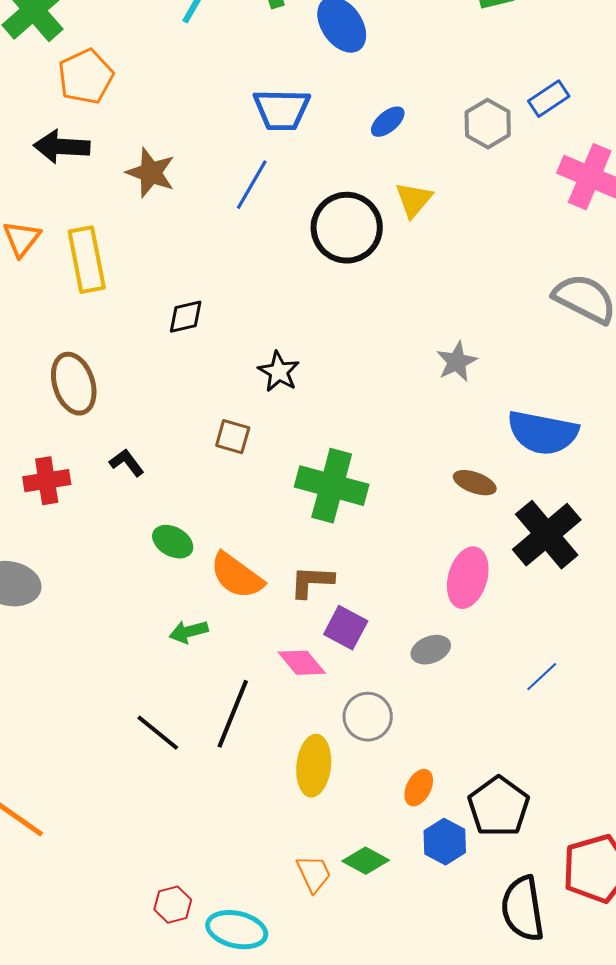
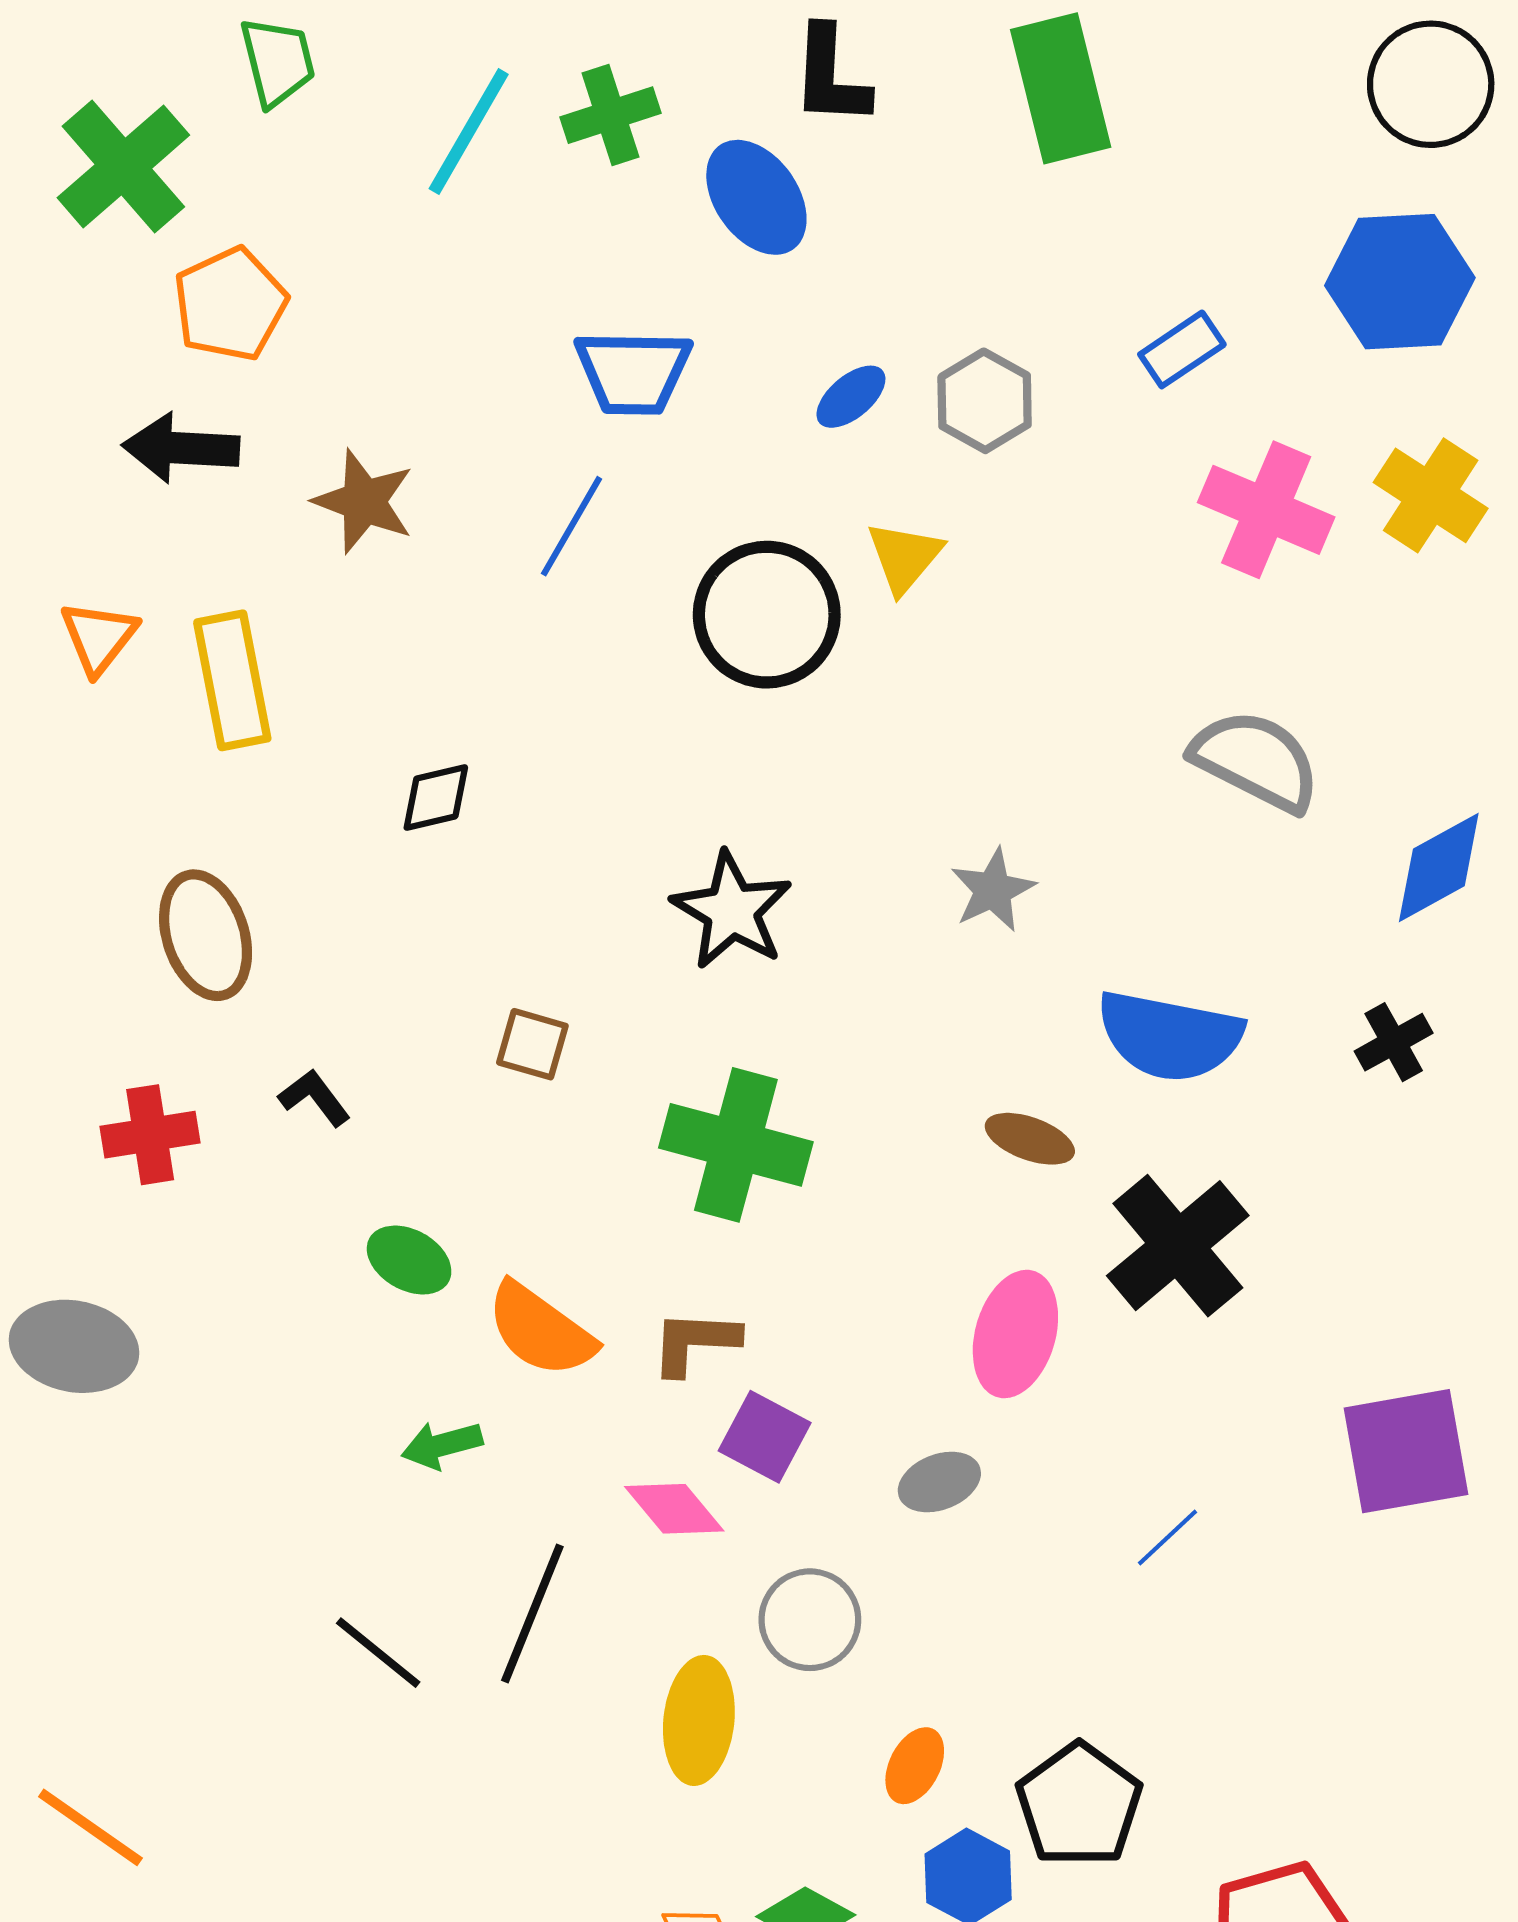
gray hexagon: (488, 124) -> (985, 401), moved
black star: (279, 372) -> (732, 911), moved, size x1.4

